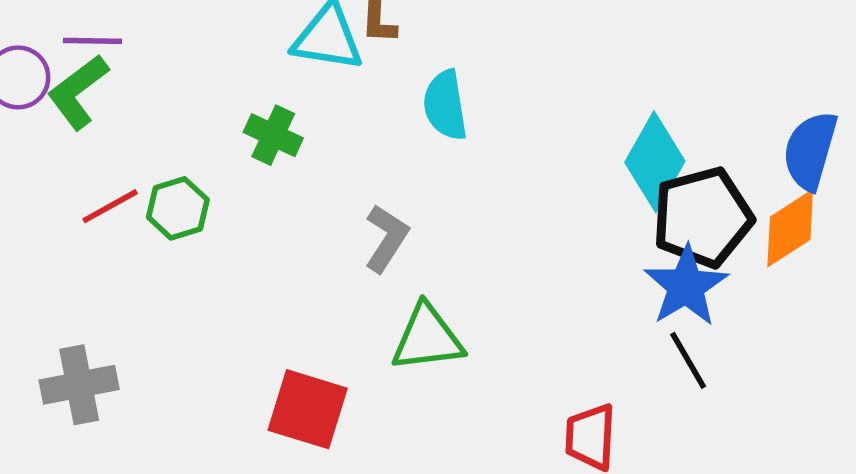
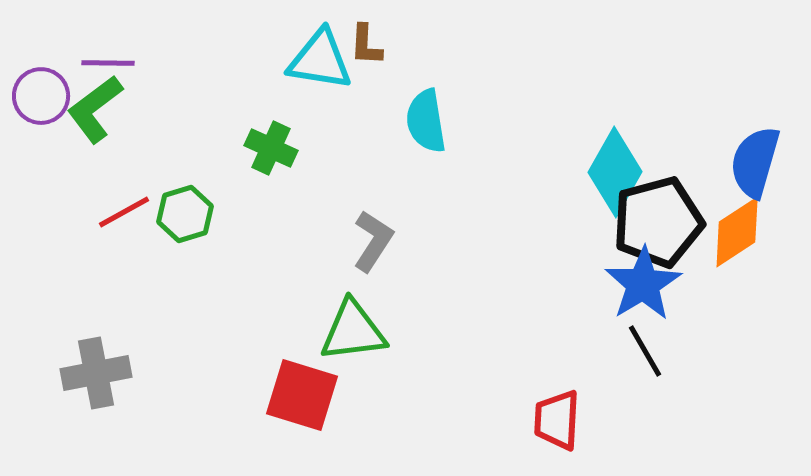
green triangle: (427, 338) -> (353, 331), moved

